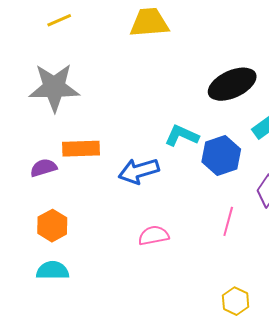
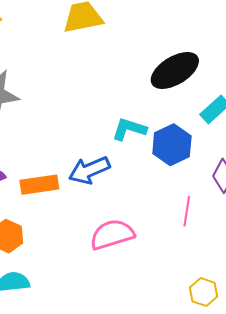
orange rectangle: (81, 149) -> (39, 185), moved
pink semicircle: (154, 236) -> (112, 234), size x1.4

